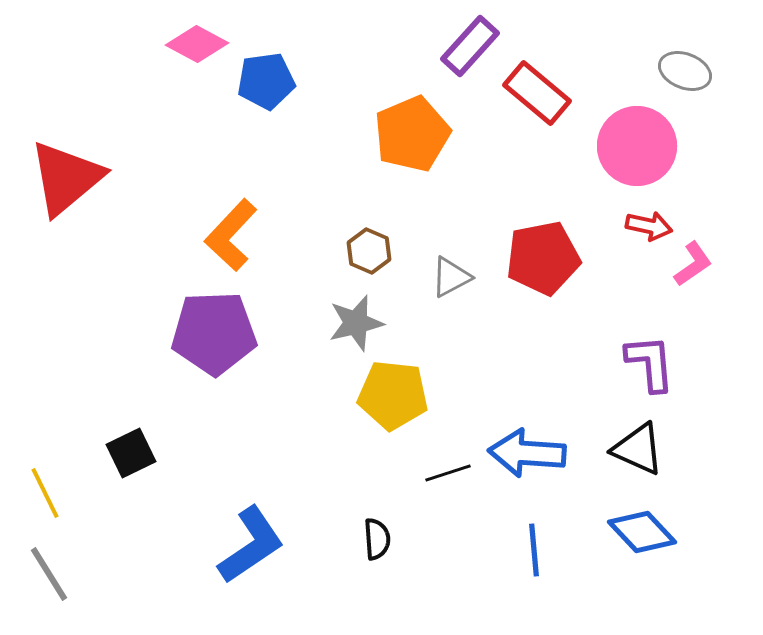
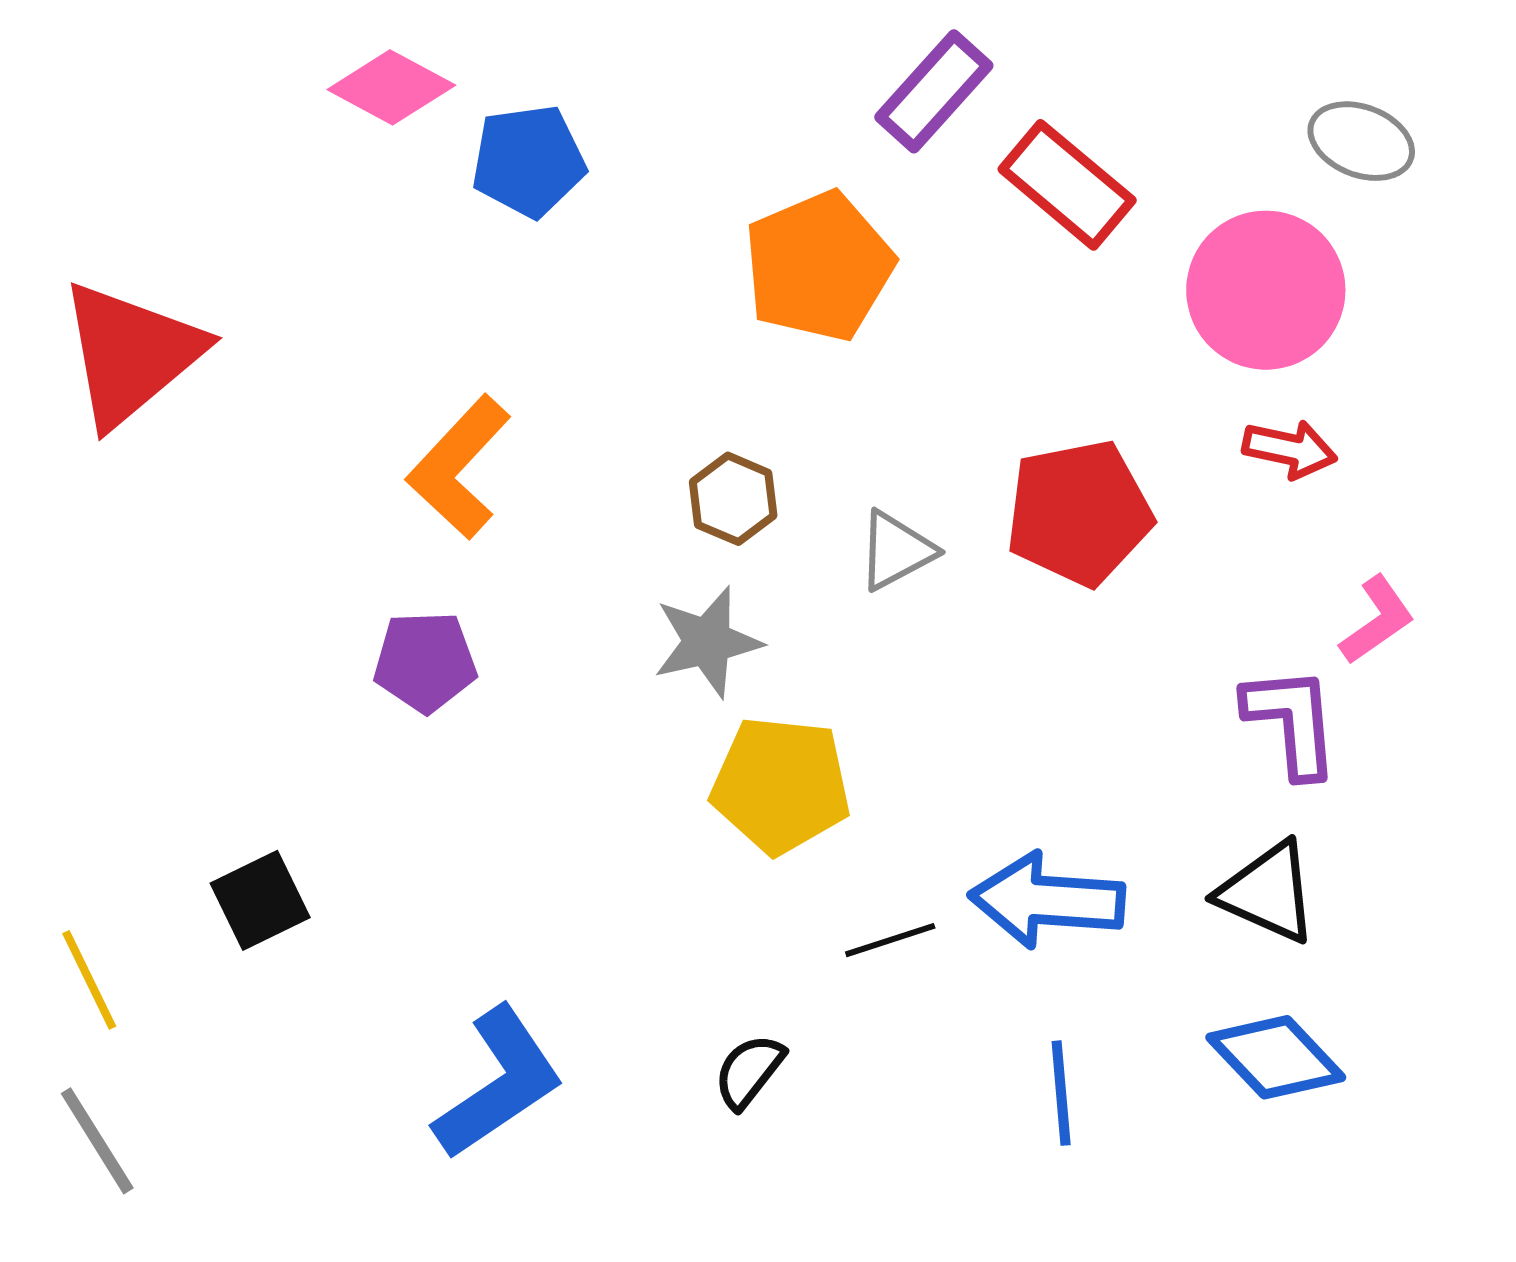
pink L-shape: (693, 264) -> (1377, 620), moved
purple pentagon: (214, 333) -> (425, 662), size x0.6
black semicircle: (377, 539) -> (749, 1071), turned -138

